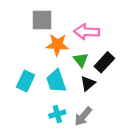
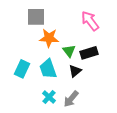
pink arrow: (87, 32) -> (90, 21), moved, turned 50
black rectangle: (104, 62) -> (89, 53), turned 30
cyan cross: (57, 114) -> (49, 97), turned -32

